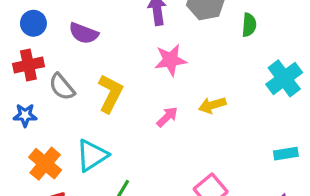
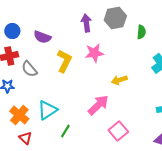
yellow L-shape: (110, 93) -> (64, 61), moved
pink arrow: (167, 117) -> (98, 105), moved, size x1.6

